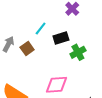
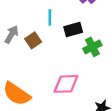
cyan line: (41, 28) -> (50, 18), turned -40

